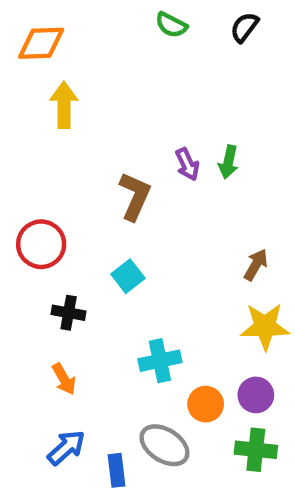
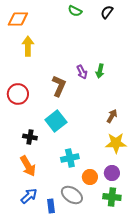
red circle: (41, 244) -> (18, 94), moved
cyan square: (128, 276) -> (56, 121), size x1.5
orange arrow: (64, 379) -> (28, 166), size x1.5

